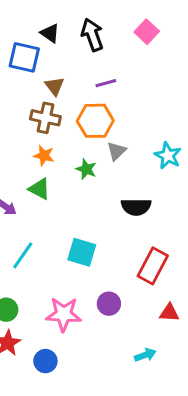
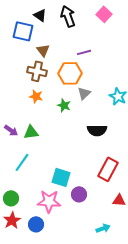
purple line: (106, 83) -> (84, 52), moved
green triangle: (39, 189) -> (31, 132), moved, turned -35
cyan square: (82, 252) -> (61, 177), moved
blue circle: (45, 361) -> (36, 224), moved

